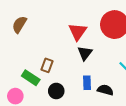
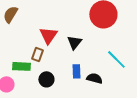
red triangle: (78, 32) -> (48, 35), moved
green rectangle: (31, 78) -> (21, 66), turned -30

